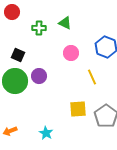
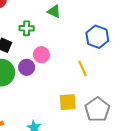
green cross: (39, 28) -> (27, 28), moved
pink circle: (71, 53) -> (41, 55), moved

